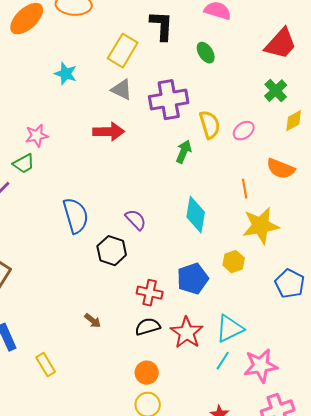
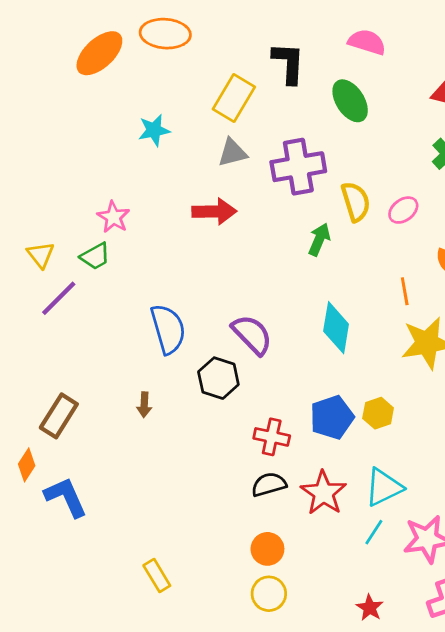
green ellipse: (206, 53) -> (350, 101), size x1.4
cyan star: (66, 74) -> (154, 130), turned -30
gray triangle: (122, 90) -> (232, 153), turned -40
pink star: (37, 136) -> (113, 217), turned -30
purple semicircle: (136, 220) -> (252, 335), size x1.4
yellow hexagon: (234, 262) -> (378, 413), moved
brown arrow: (93, 321) -> (144, 405), moved, turned 54
yellow rectangle: (46, 365) -> (157, 576), moved

